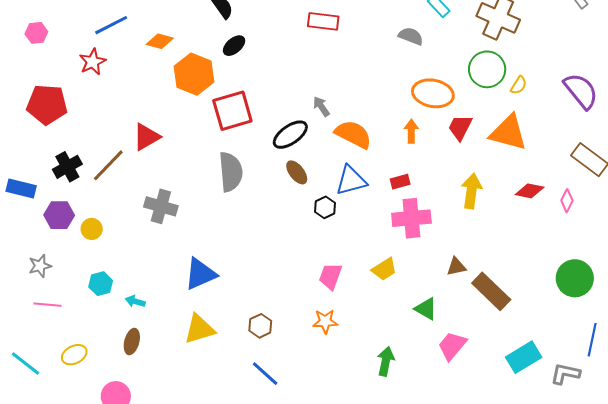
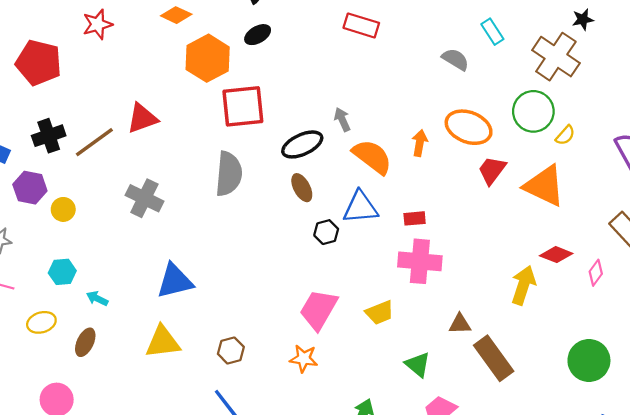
orange arrow: (411, 131) -> (420, 143), moved
yellow arrow: (472, 191) -> (523, 285), moved
pink trapezoid: (331, 276) -> (319, 309), size x1.4
yellow ellipse: (74, 355) -> (41, 322), moved

